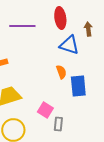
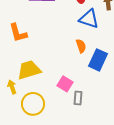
blue rectangle: (78, 86) -> (98, 60), turned 30

